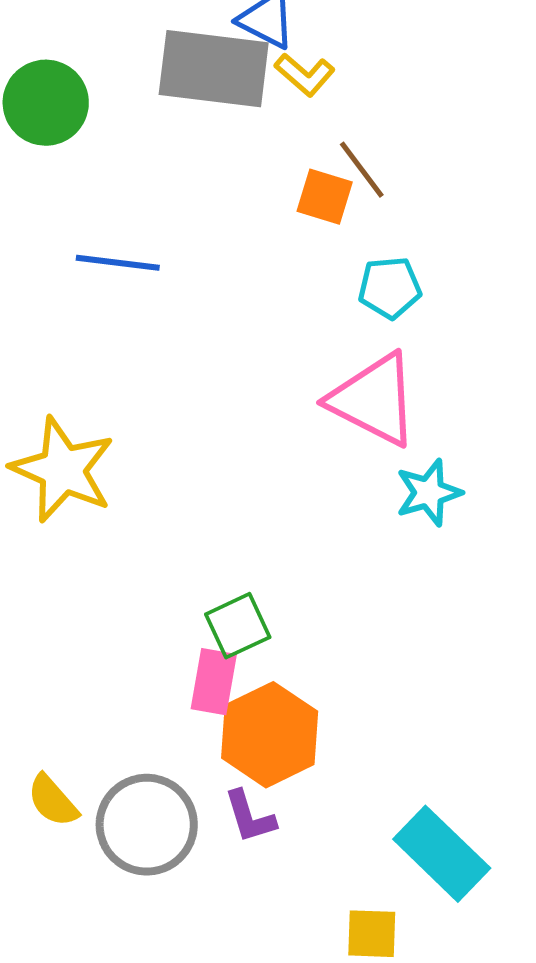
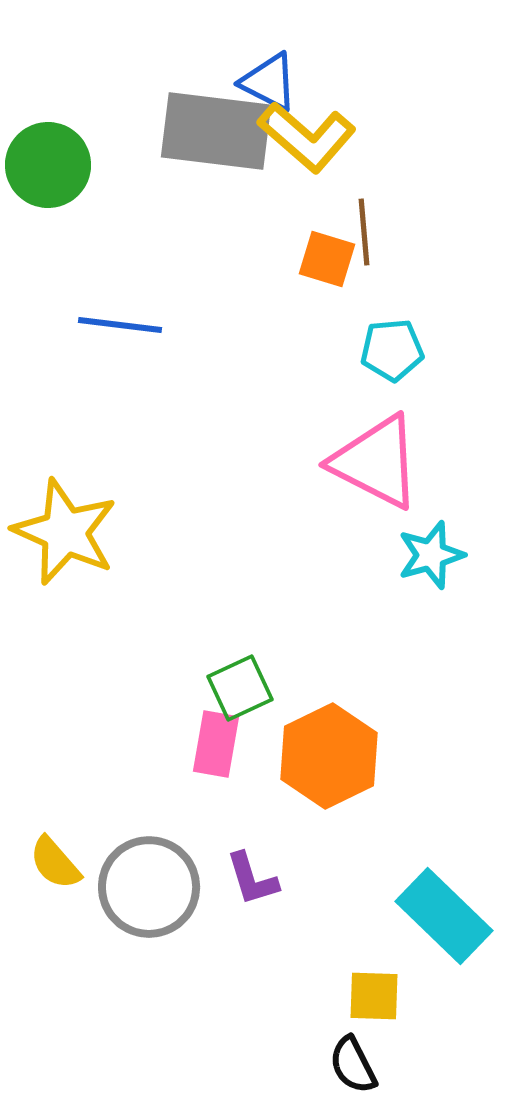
yellow L-shape: (305, 75) -> (307, 137), size x1.6
brown line: (362, 170) -> (364, 232), turned 32
orange hexagon: (270, 735) -> (329, 756), moved

